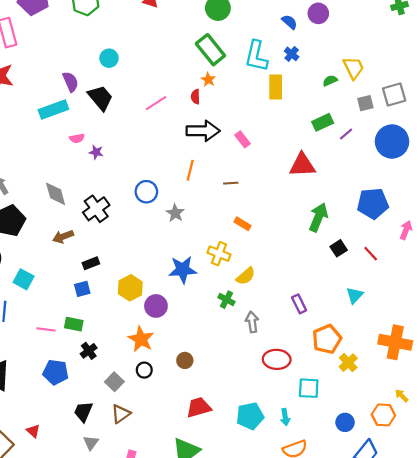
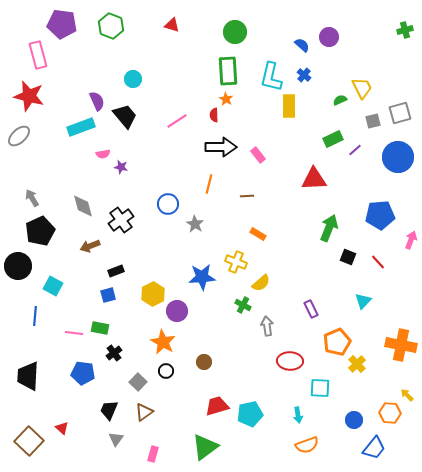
green rectangle: (210, 50) -> (228, 71), turned 36
black square: (339, 248) -> (348, 257), turned -35
cyan pentagon: (250, 416) -> (250, 414), moved

